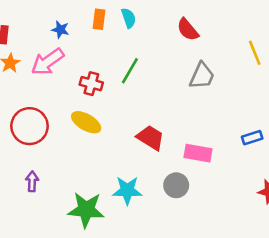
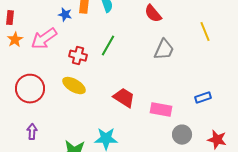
blue star: (60, 30) -> (65, 15), moved
gray circle: (176, 185) -> (182, 135), moved

